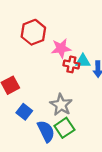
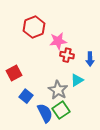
cyan triangle: (83, 61) -> (77, 80), moved, turned -32

